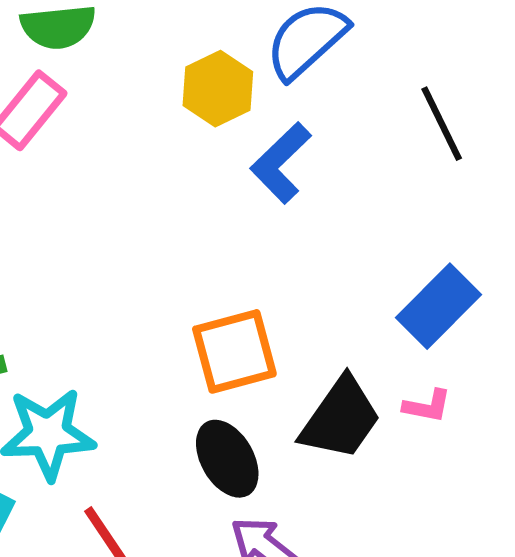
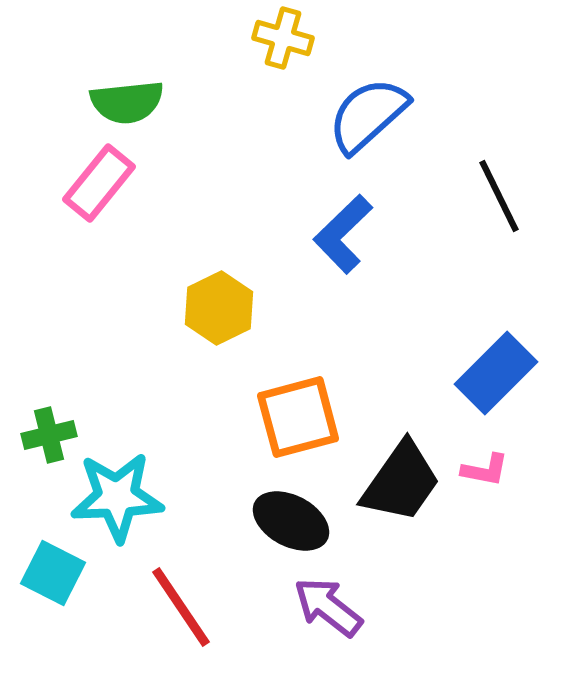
yellow hexagon: (218, 89) -> (219, 308), moved
black ellipse: (227, 459) -> (291, 521), turned -32

